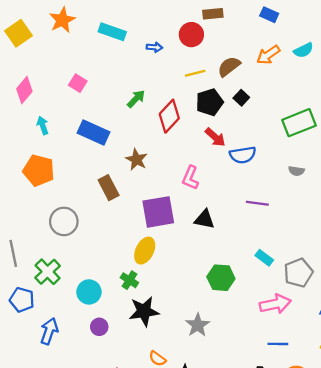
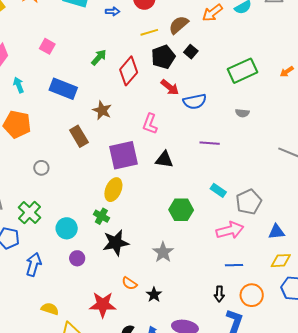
gray circle: (64, 221) -> (41, 168), size x0.6

